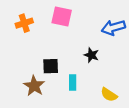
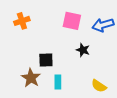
pink square: (62, 17) -> (72, 21), moved
cyan rectangle: (73, 83) -> (58, 82), moved

